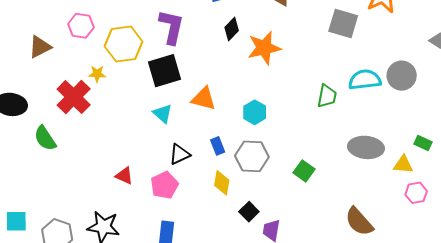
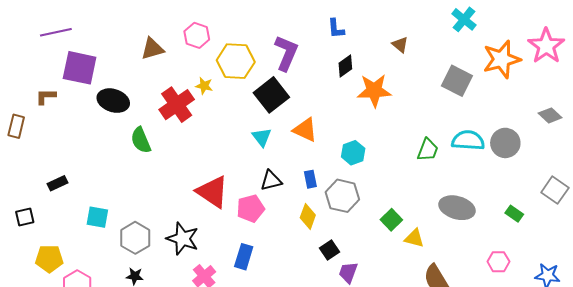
black square: (165, 71) -> (271, 95), turned -32
yellow triangle: (403, 165) -> (414, 238), moved
red triangle: (124, 176) -> (213, 192), size x1.8

